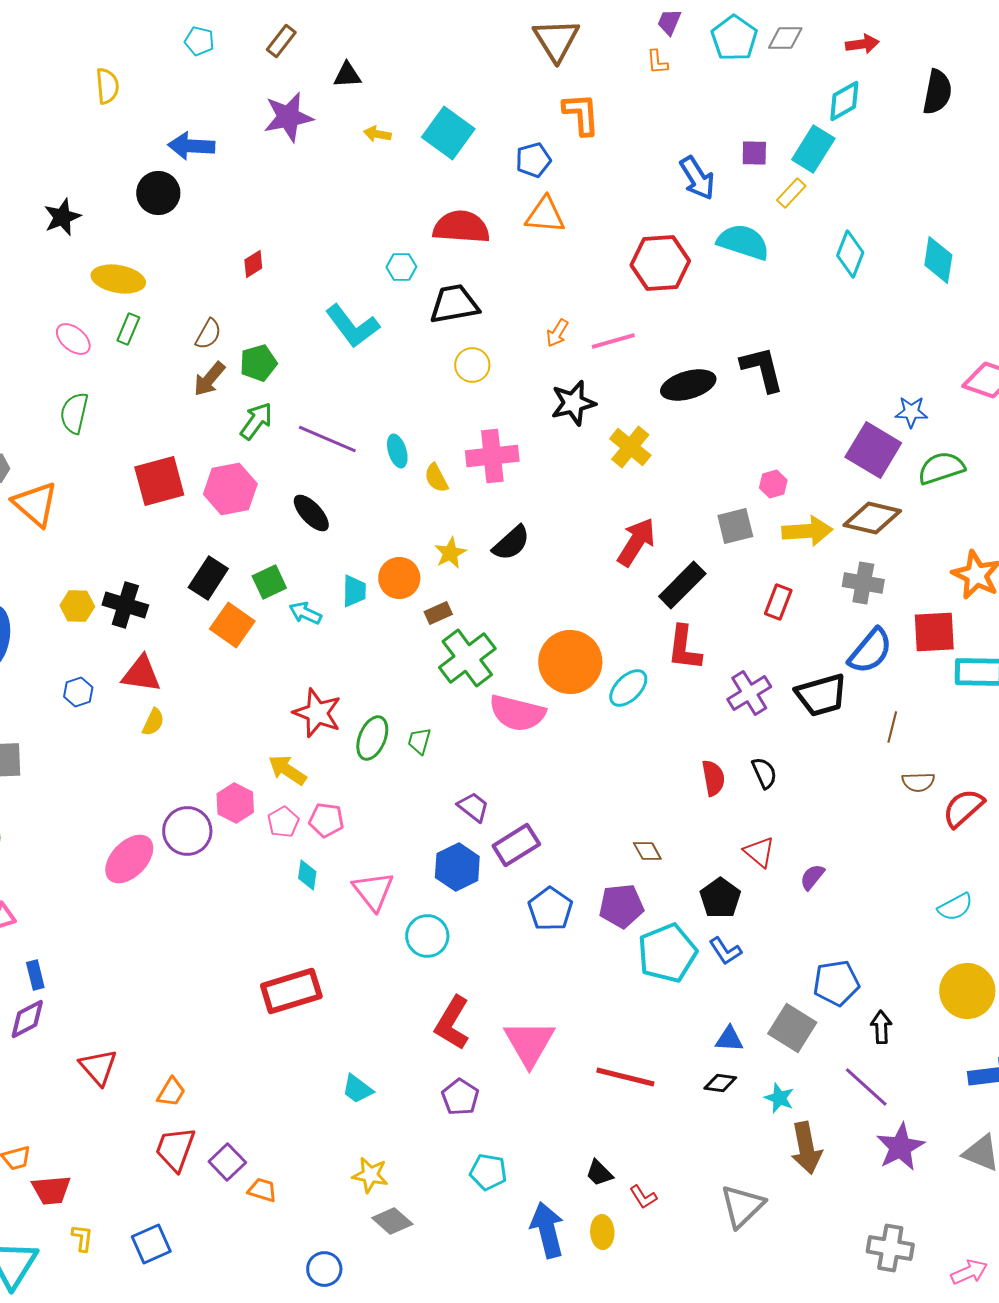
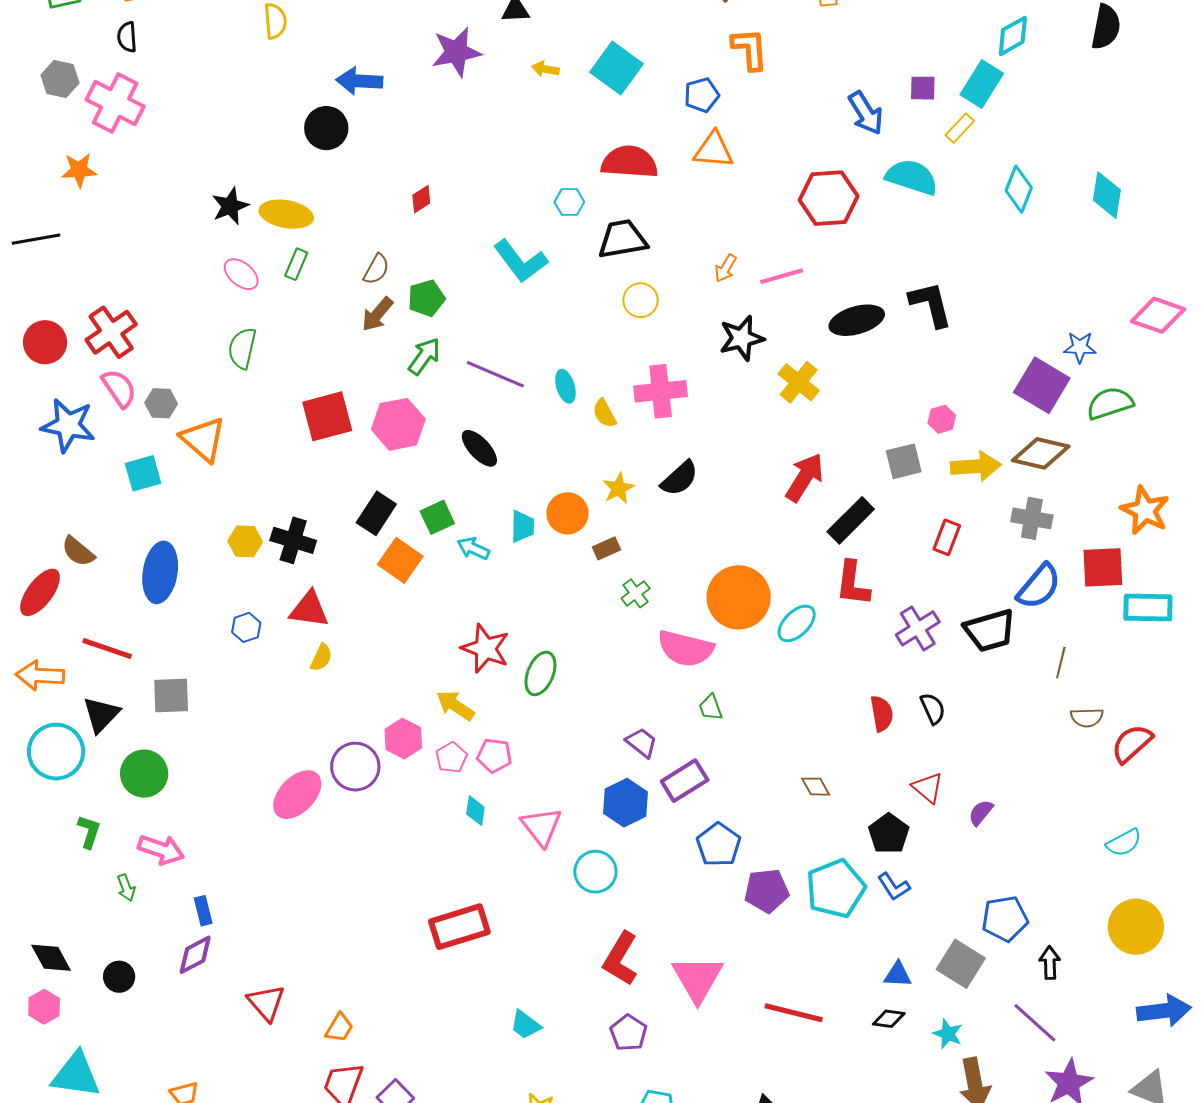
black star: (62, 217) -> (230, 206), moved
green cross: (467, 658) -> (636, 593), size x0.5
green trapezoid: (419, 741) -> (711, 708), moved, turned -36
purple pentagon: (621, 906) -> (767, 891), moved

